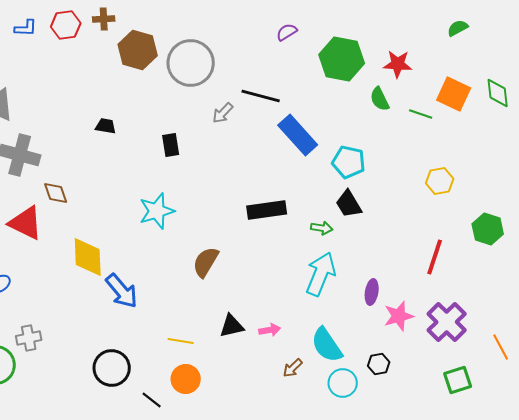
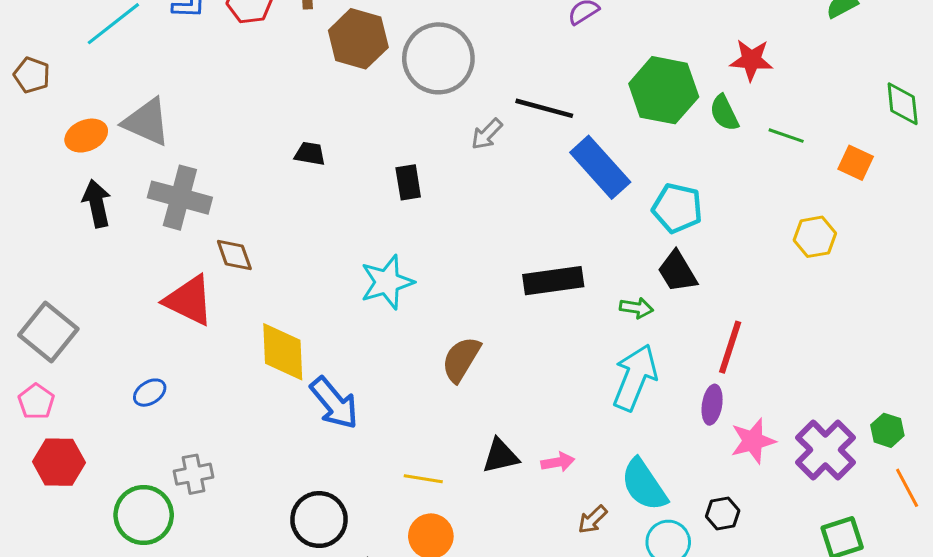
green hexagon: (342, 59) -> (664, 90), moved
orange square: (454, 94) -> (856, 163), moved, size x0.7
green hexagon: (488, 229) -> (887, 430), moved, size x0.7
red line: (435, 257) -> (730, 347), moved

